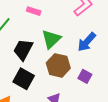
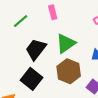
pink rectangle: (34, 11) -> (53, 12), turned 48

